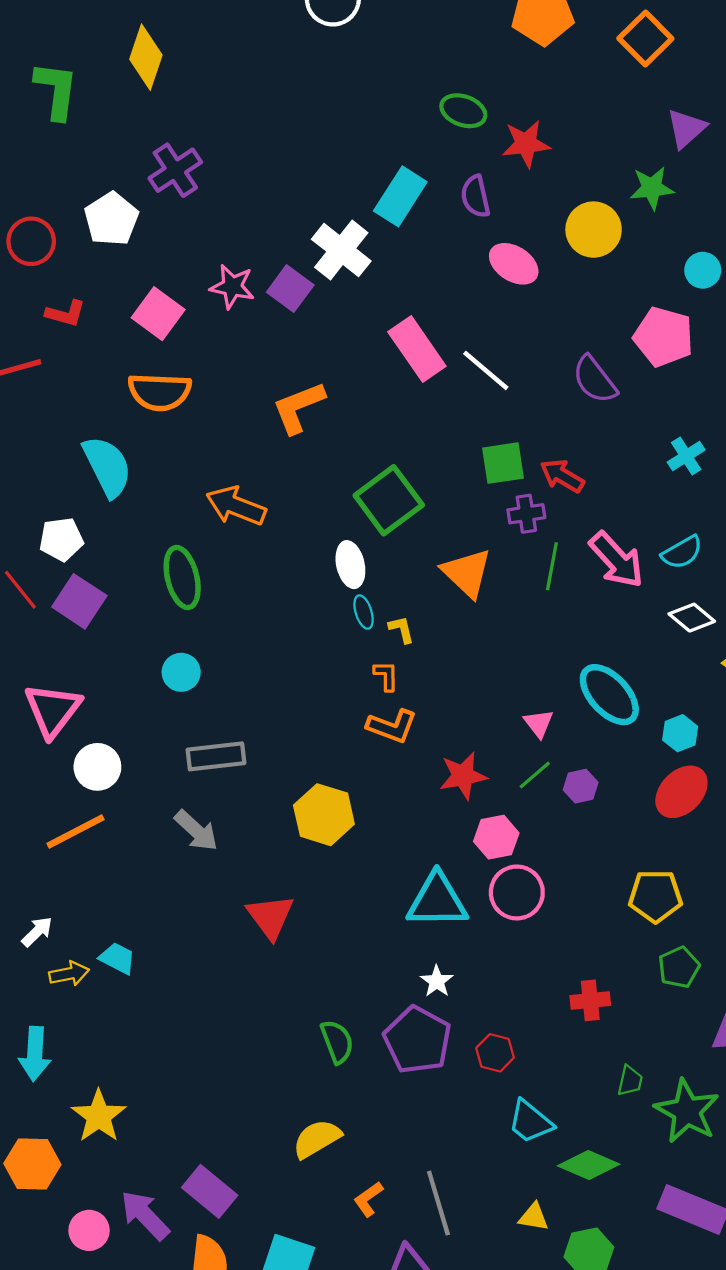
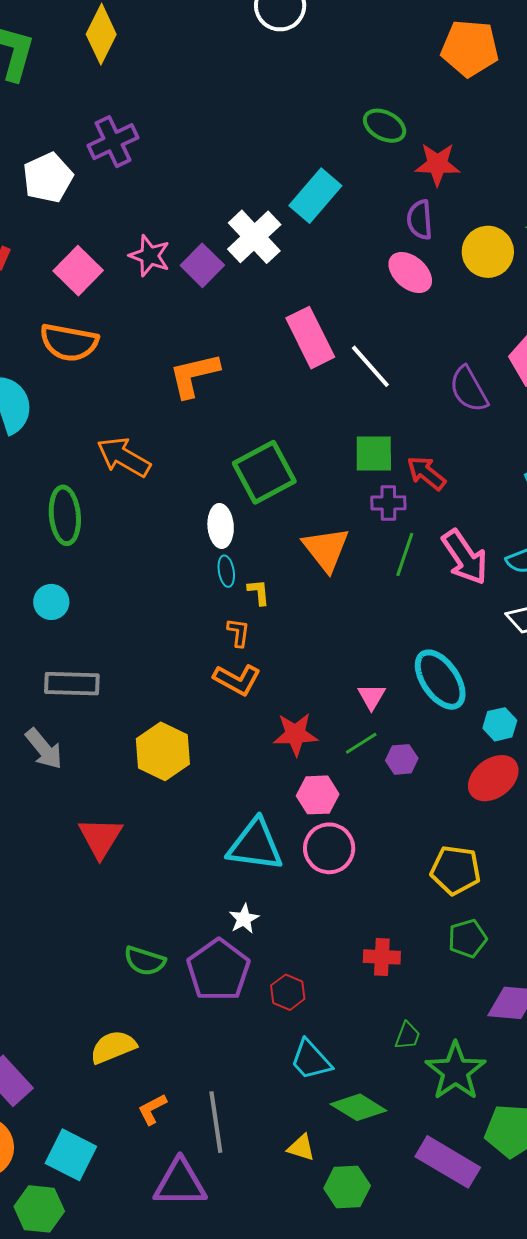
purple semicircle: (475, 196) -> (420, 220), moved
green semicircle: (337, 1042) -> (145, 961), turned 120

